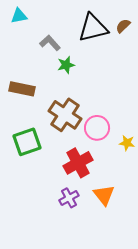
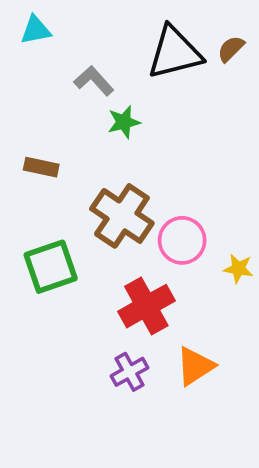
brown rectangle: (22, 89) -> (41, 167), size x0.7
orange triangle: (104, 195) -> (195, 366), turned 35

